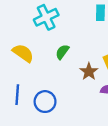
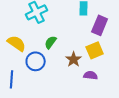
blue circle: (45, 102) -> (36, 61), moved

